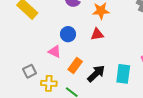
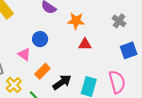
red triangle: (97, 34) -> (85, 44), moved
yellow cross: (49, 83) -> (14, 85), turned 35

